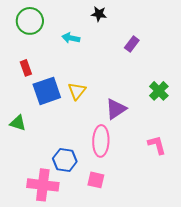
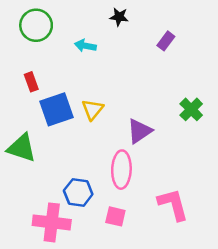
purple rectangle: (132, 44) -> (166, 41), moved
green triangle: (18, 123) -> (22, 148), size x1.5
pink L-shape: (157, 145) -> (173, 204), moved, size x1.4

